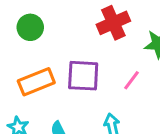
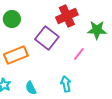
purple square: (83, 76) -> (47, 38), moved, turned 35

